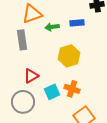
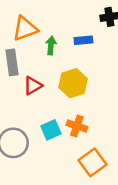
green arrow: (52, 27) -> (51, 45), turned 104
red triangle: (31, 76) -> (33, 86), moved

